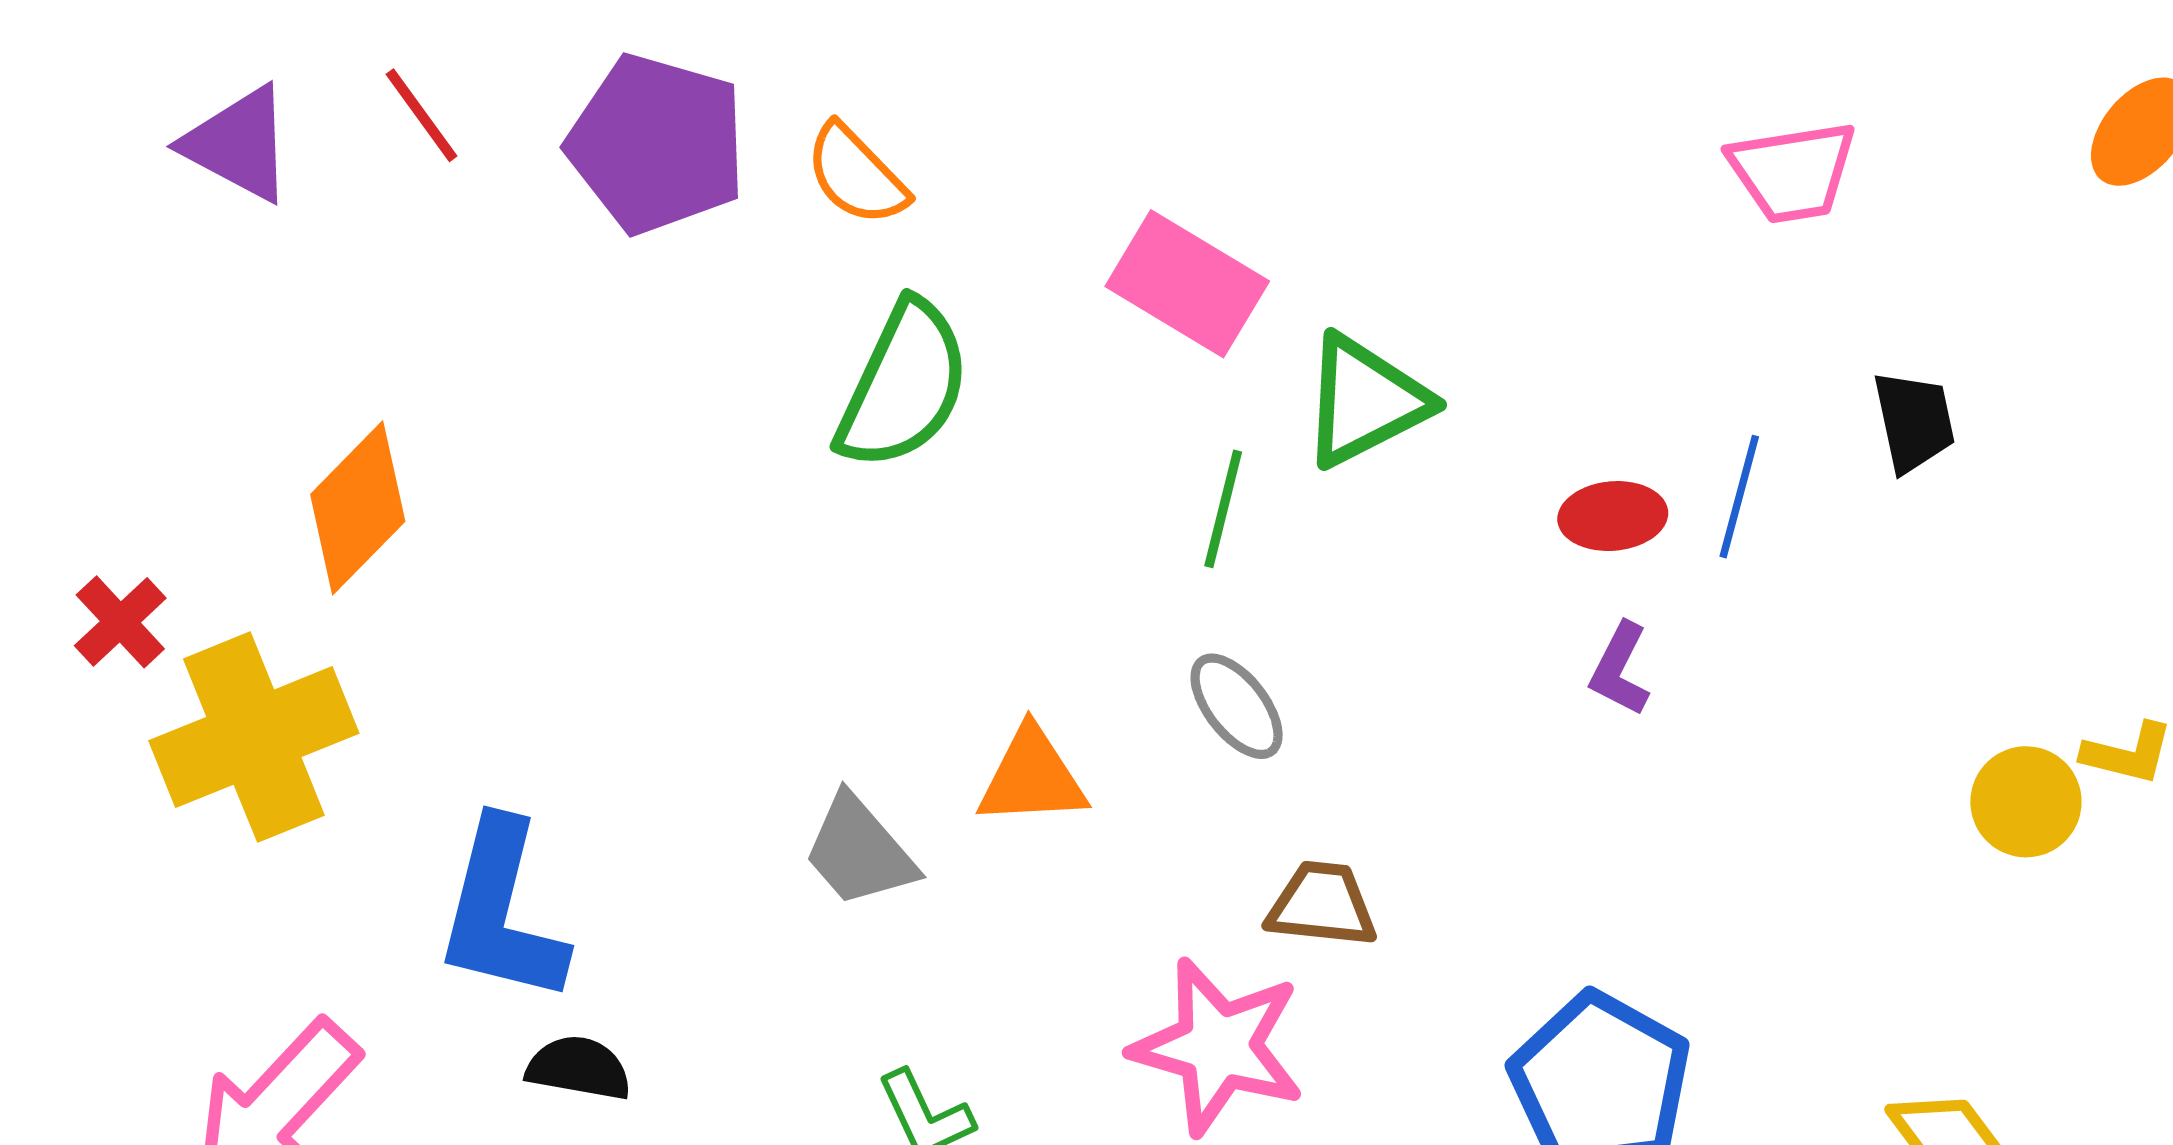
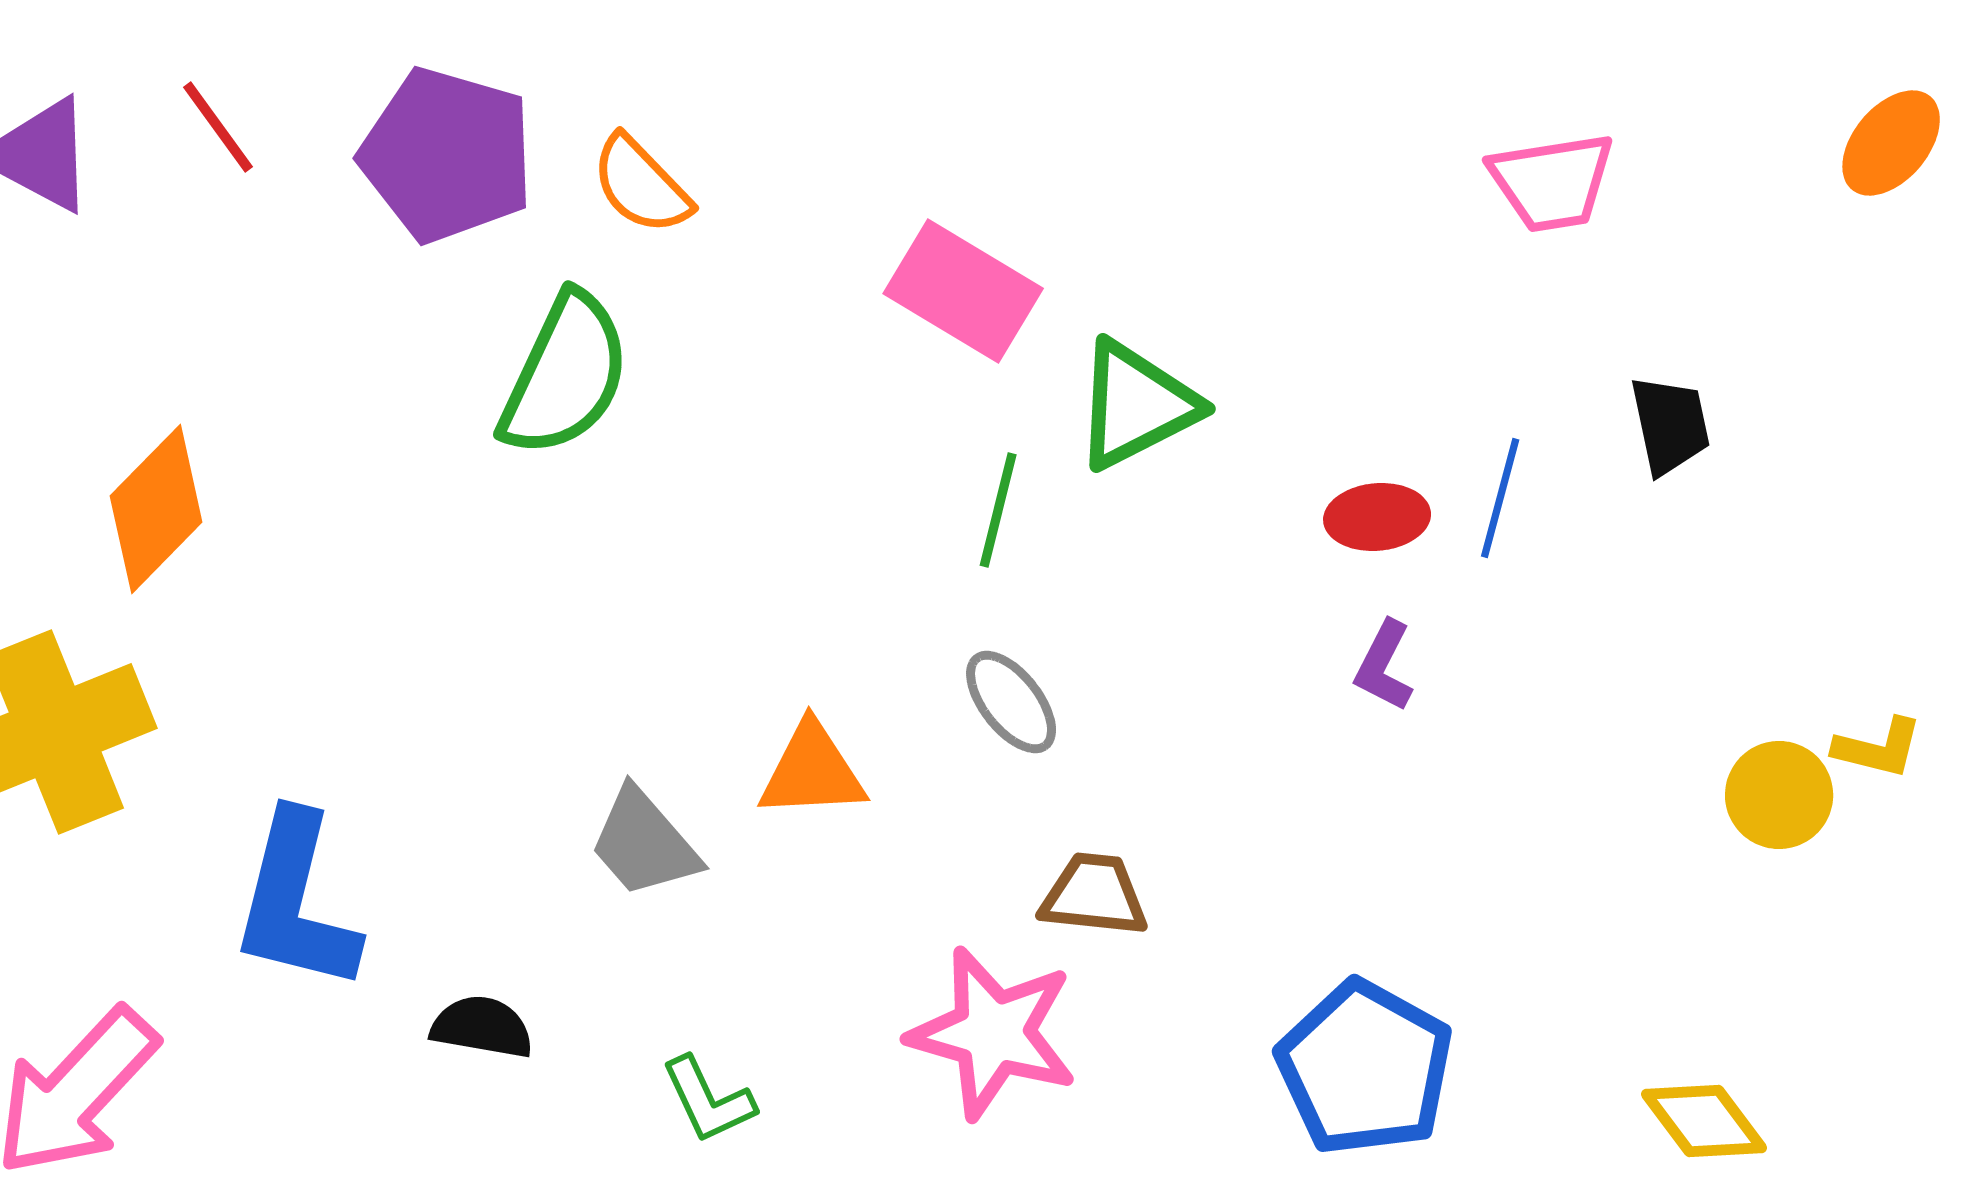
green semicircle: (904, 386) -> (565, 375), moved
black semicircle: (579, 1068) -> (482, 1027), moved

